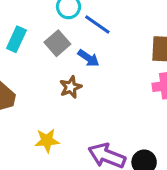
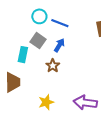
cyan rectangle: (16, 39) -> (23, 55), moved
blue arrow: (88, 58) -> (59, 45), turned -80

